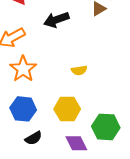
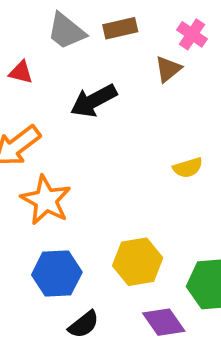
yellow semicircle: (79, 70) -> (188, 168), moved

